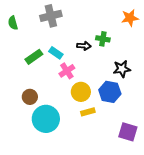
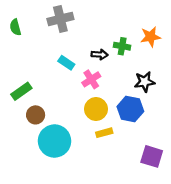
orange star: (130, 18) -> (150, 37), moved
green rectangle: (34, 57) -> (21, 91), moved
pink cross: (67, 71) -> (91, 79), moved

